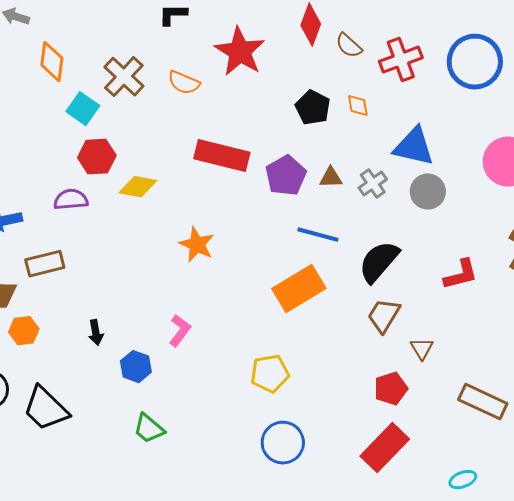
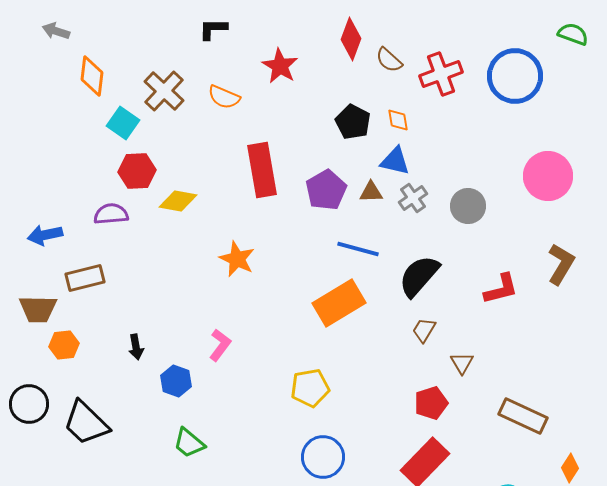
red star: (240, 52) -> (280, 66), size x0.7
blue triangle: (414, 147) -> (395, 161), moved, size x0.7
red rectangle: (222, 156) -> (262, 170), turned 66
brown trapezoid: (384, 316) -> (424, 330), size x0.7

